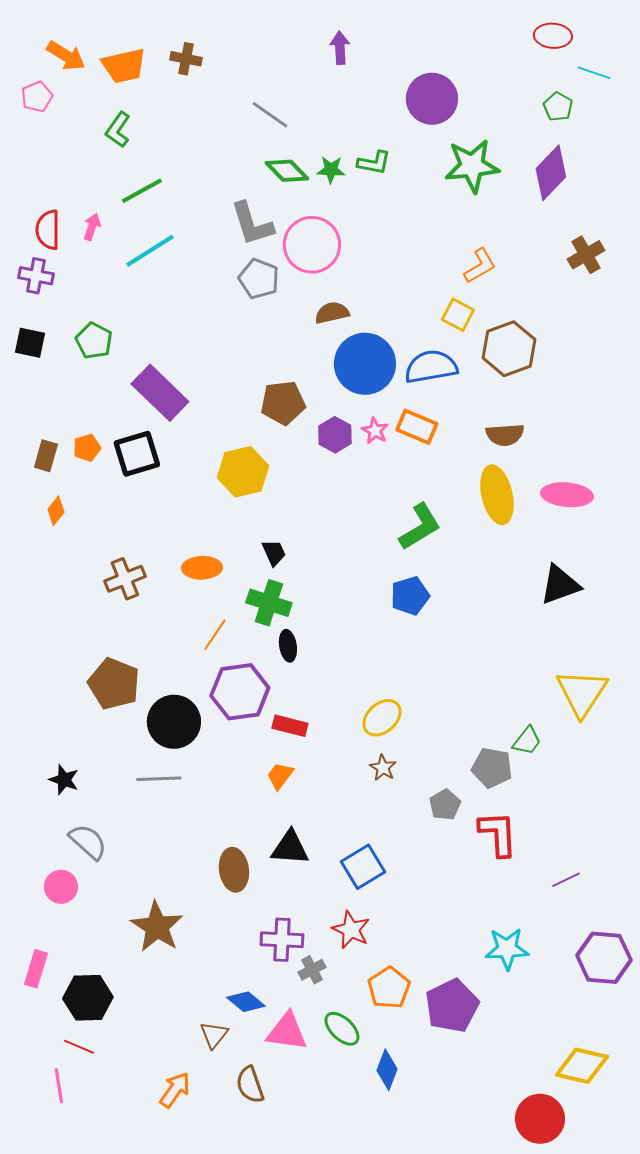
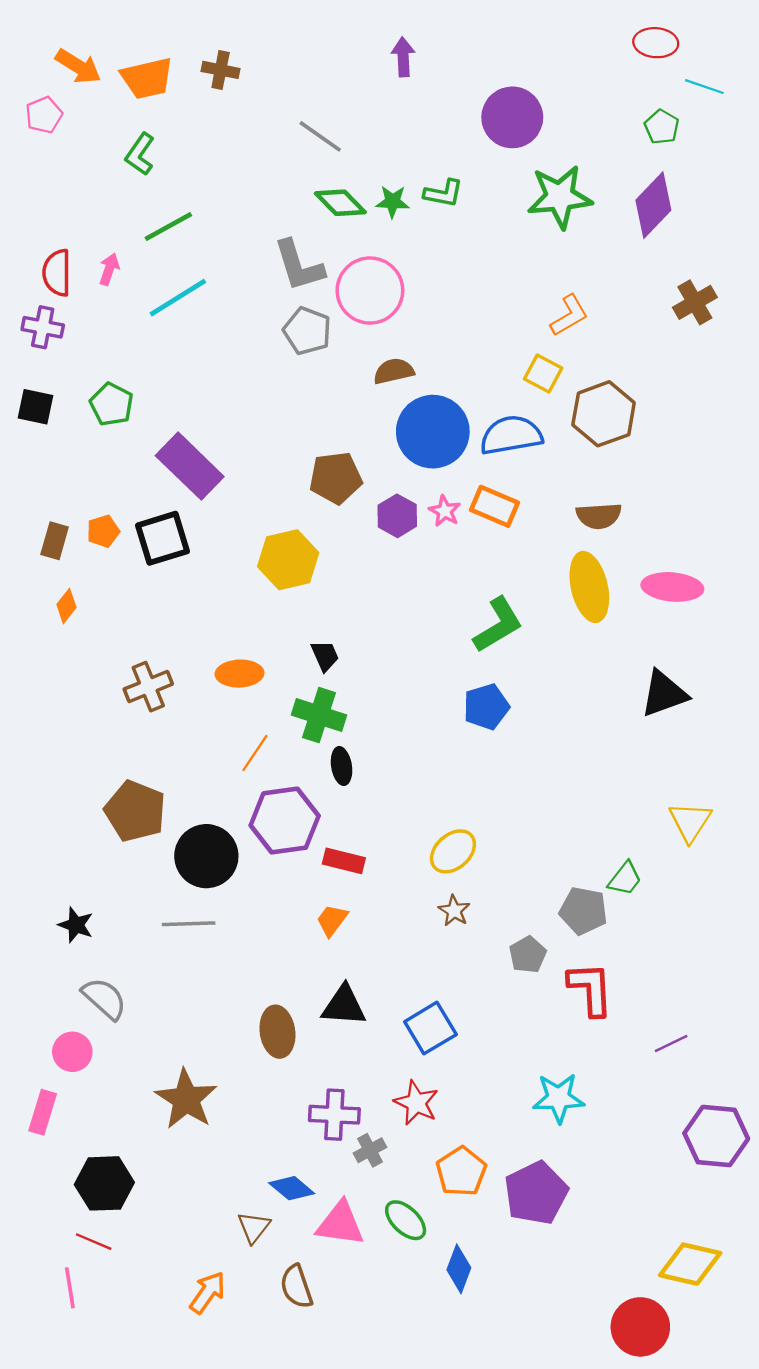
yellow triangle: (582, 693) -> (690, 822), size x0.7
cyan star: (507, 949) -> (559, 1098), moved
pink rectangle: (36, 969) -> (43, 1112), moved

